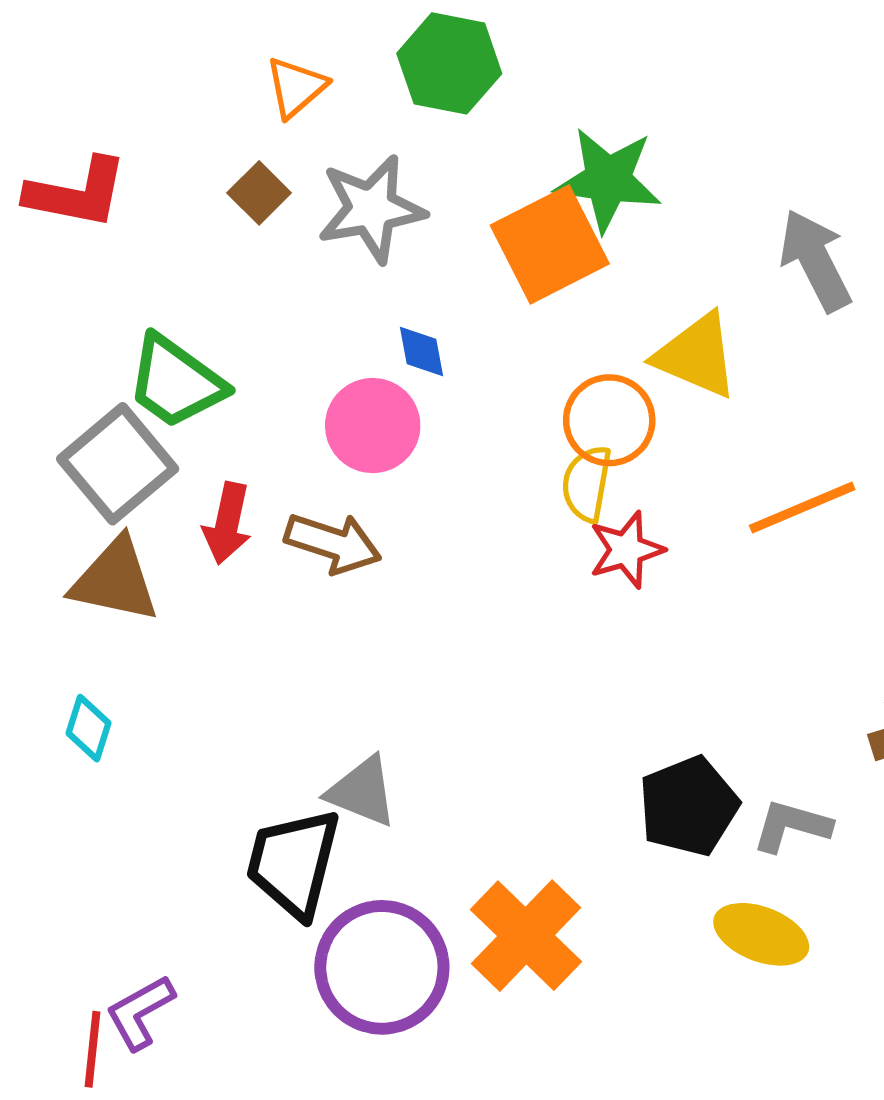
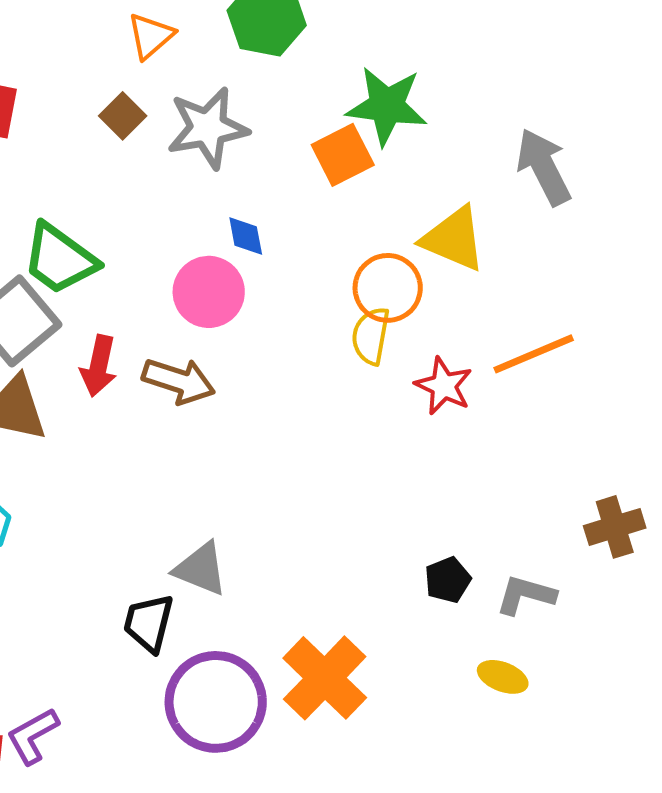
orange square: (550, 244) -> (343, 155), size x0.7
red star: (626, 550) -> (444, 386), moved, turned -30
black pentagon: (688, 806) -> (448, 580), size x0.6
black trapezoid: (293, 863) -> (149, 623), size x0.7
yellow ellipse: (761, 934) -> (503, 677), size x0.7

